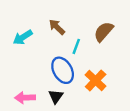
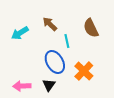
brown semicircle: (104, 32) -> (91, 28), turned -66
cyan line: (76, 46) -> (67, 41), turned -32

